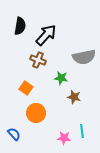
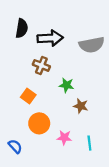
black arrow: (46, 35) -> (50, 38), turned 45
gray semicircle: (84, 57) -> (92, 45), moved
pink star: (64, 138) -> (64, 138), moved

